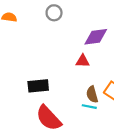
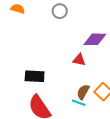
brown semicircle: (92, 94) -> (83, 92), turned 35

